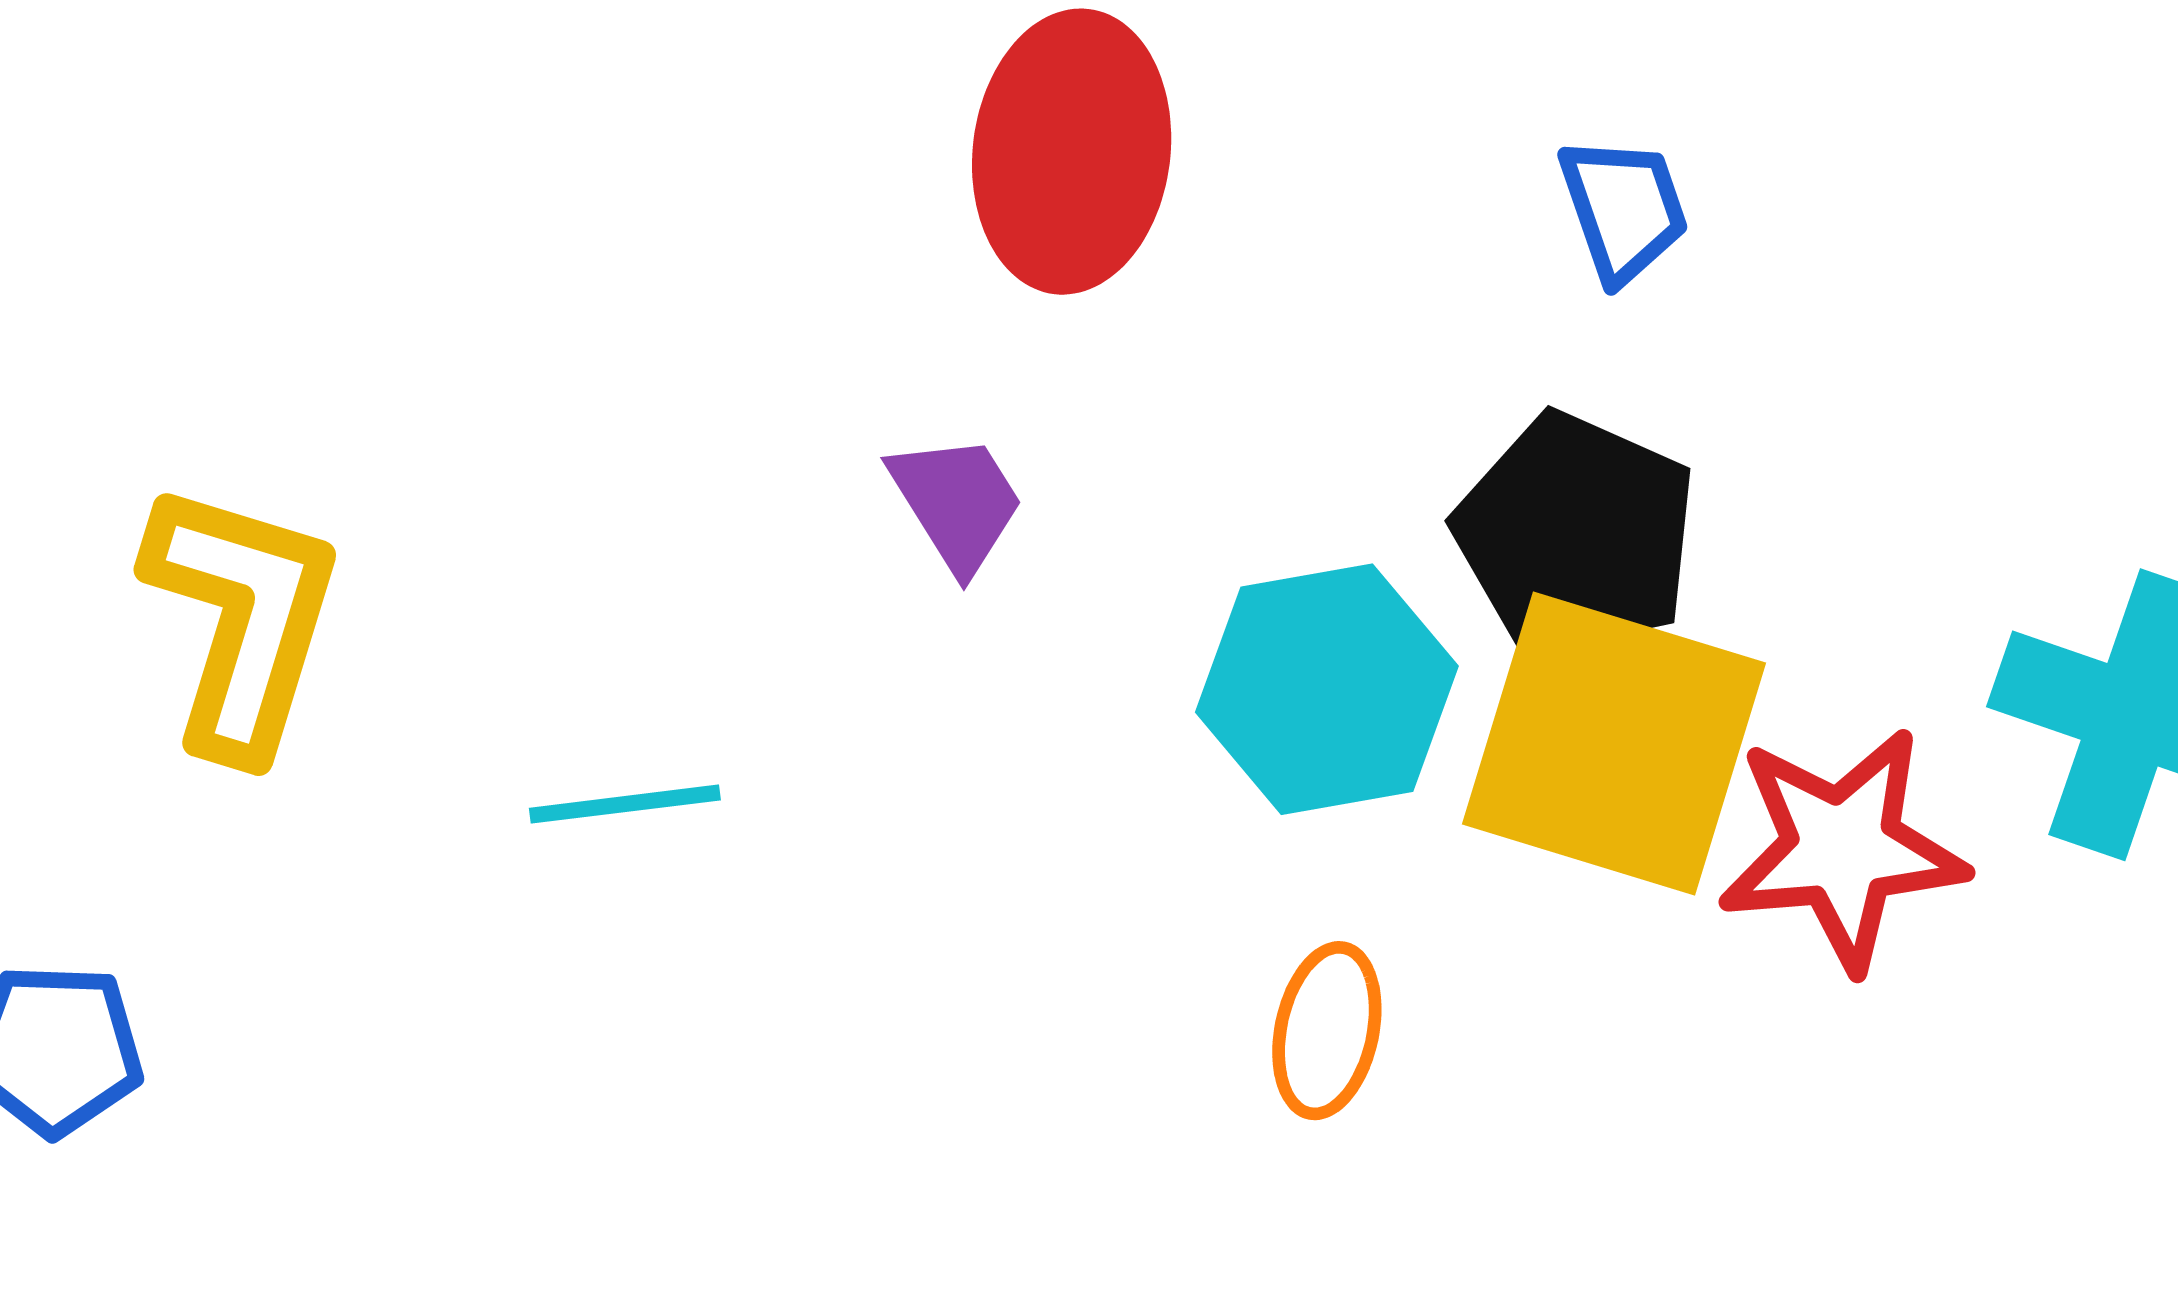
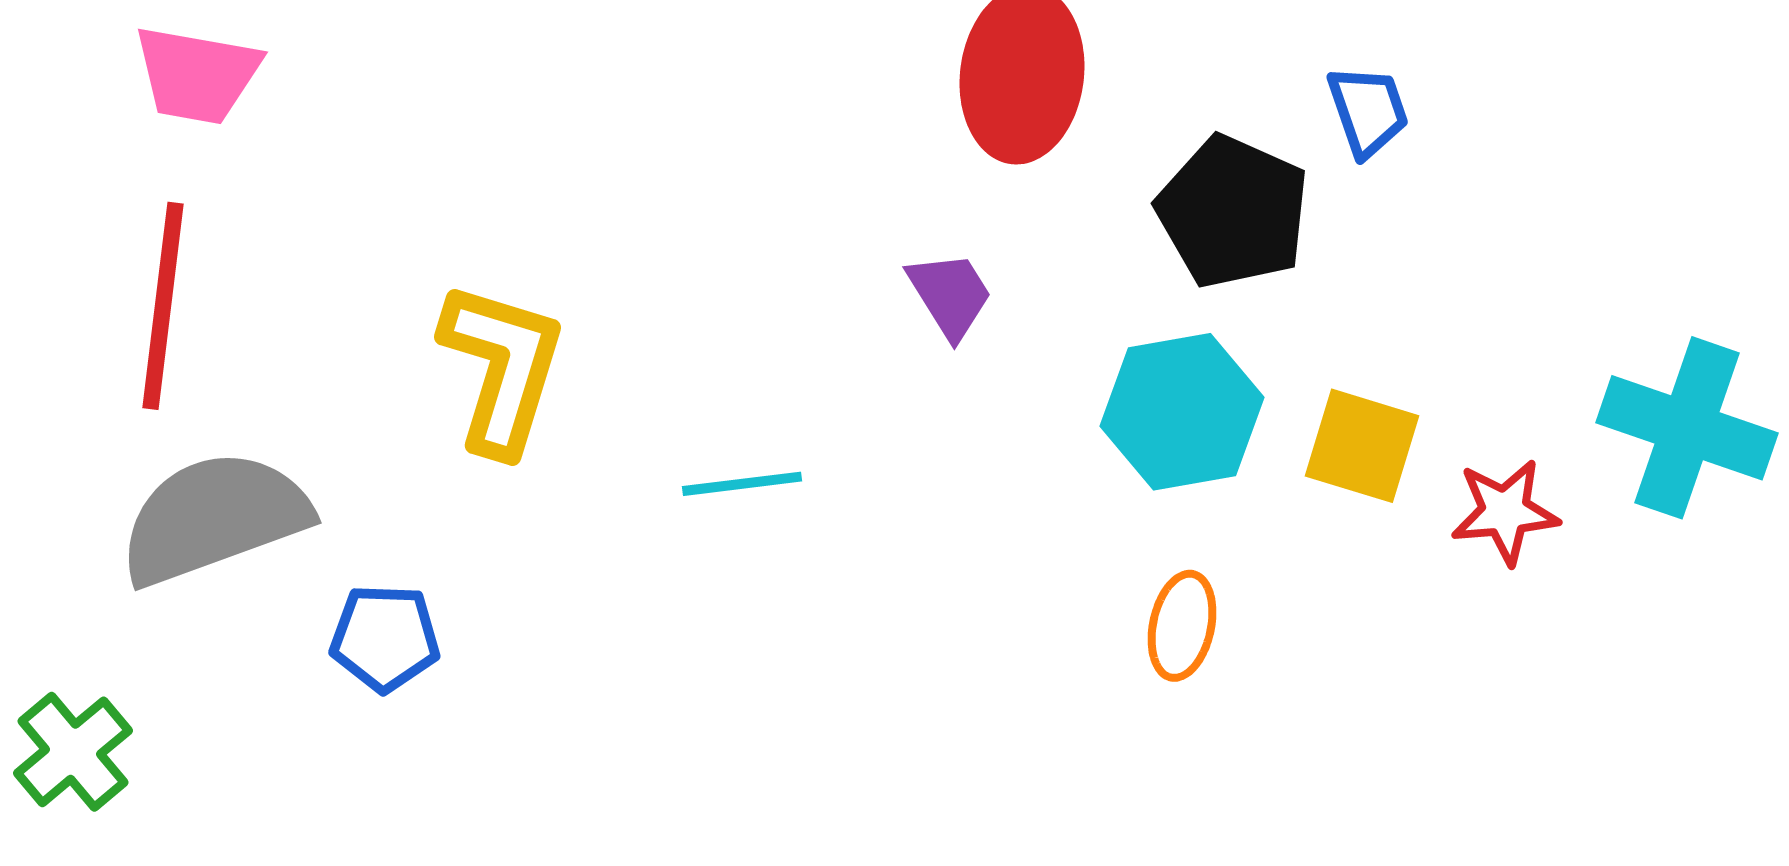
black pentagon: (1576, 534) -> (1233, 212), moved
yellow square: (1614, 743) -> (1362, 446), size x0.6
red star: (1842, 849) -> (1505, 512), size x0.7

